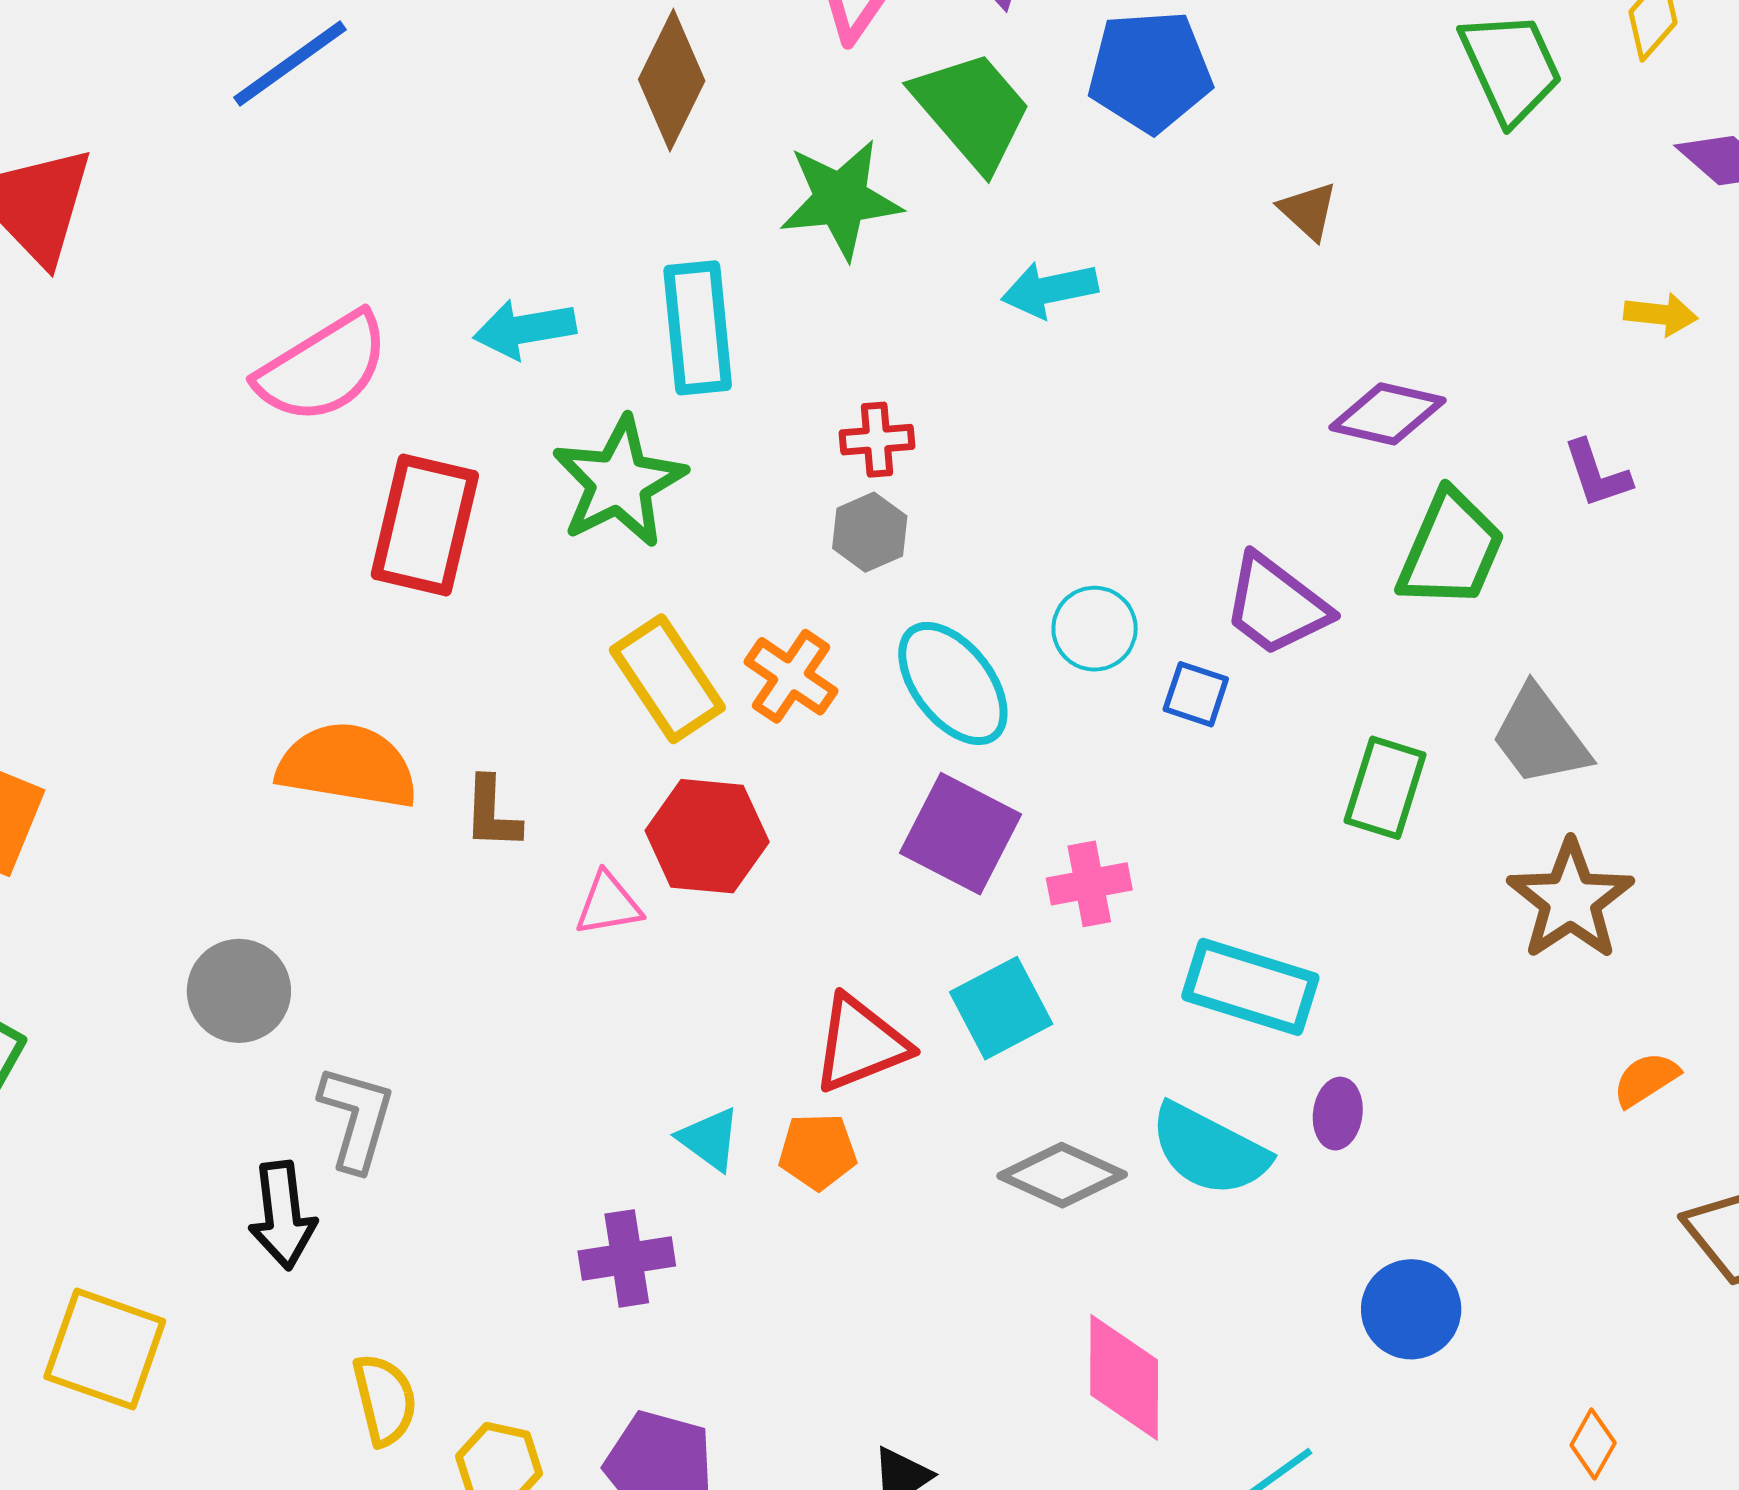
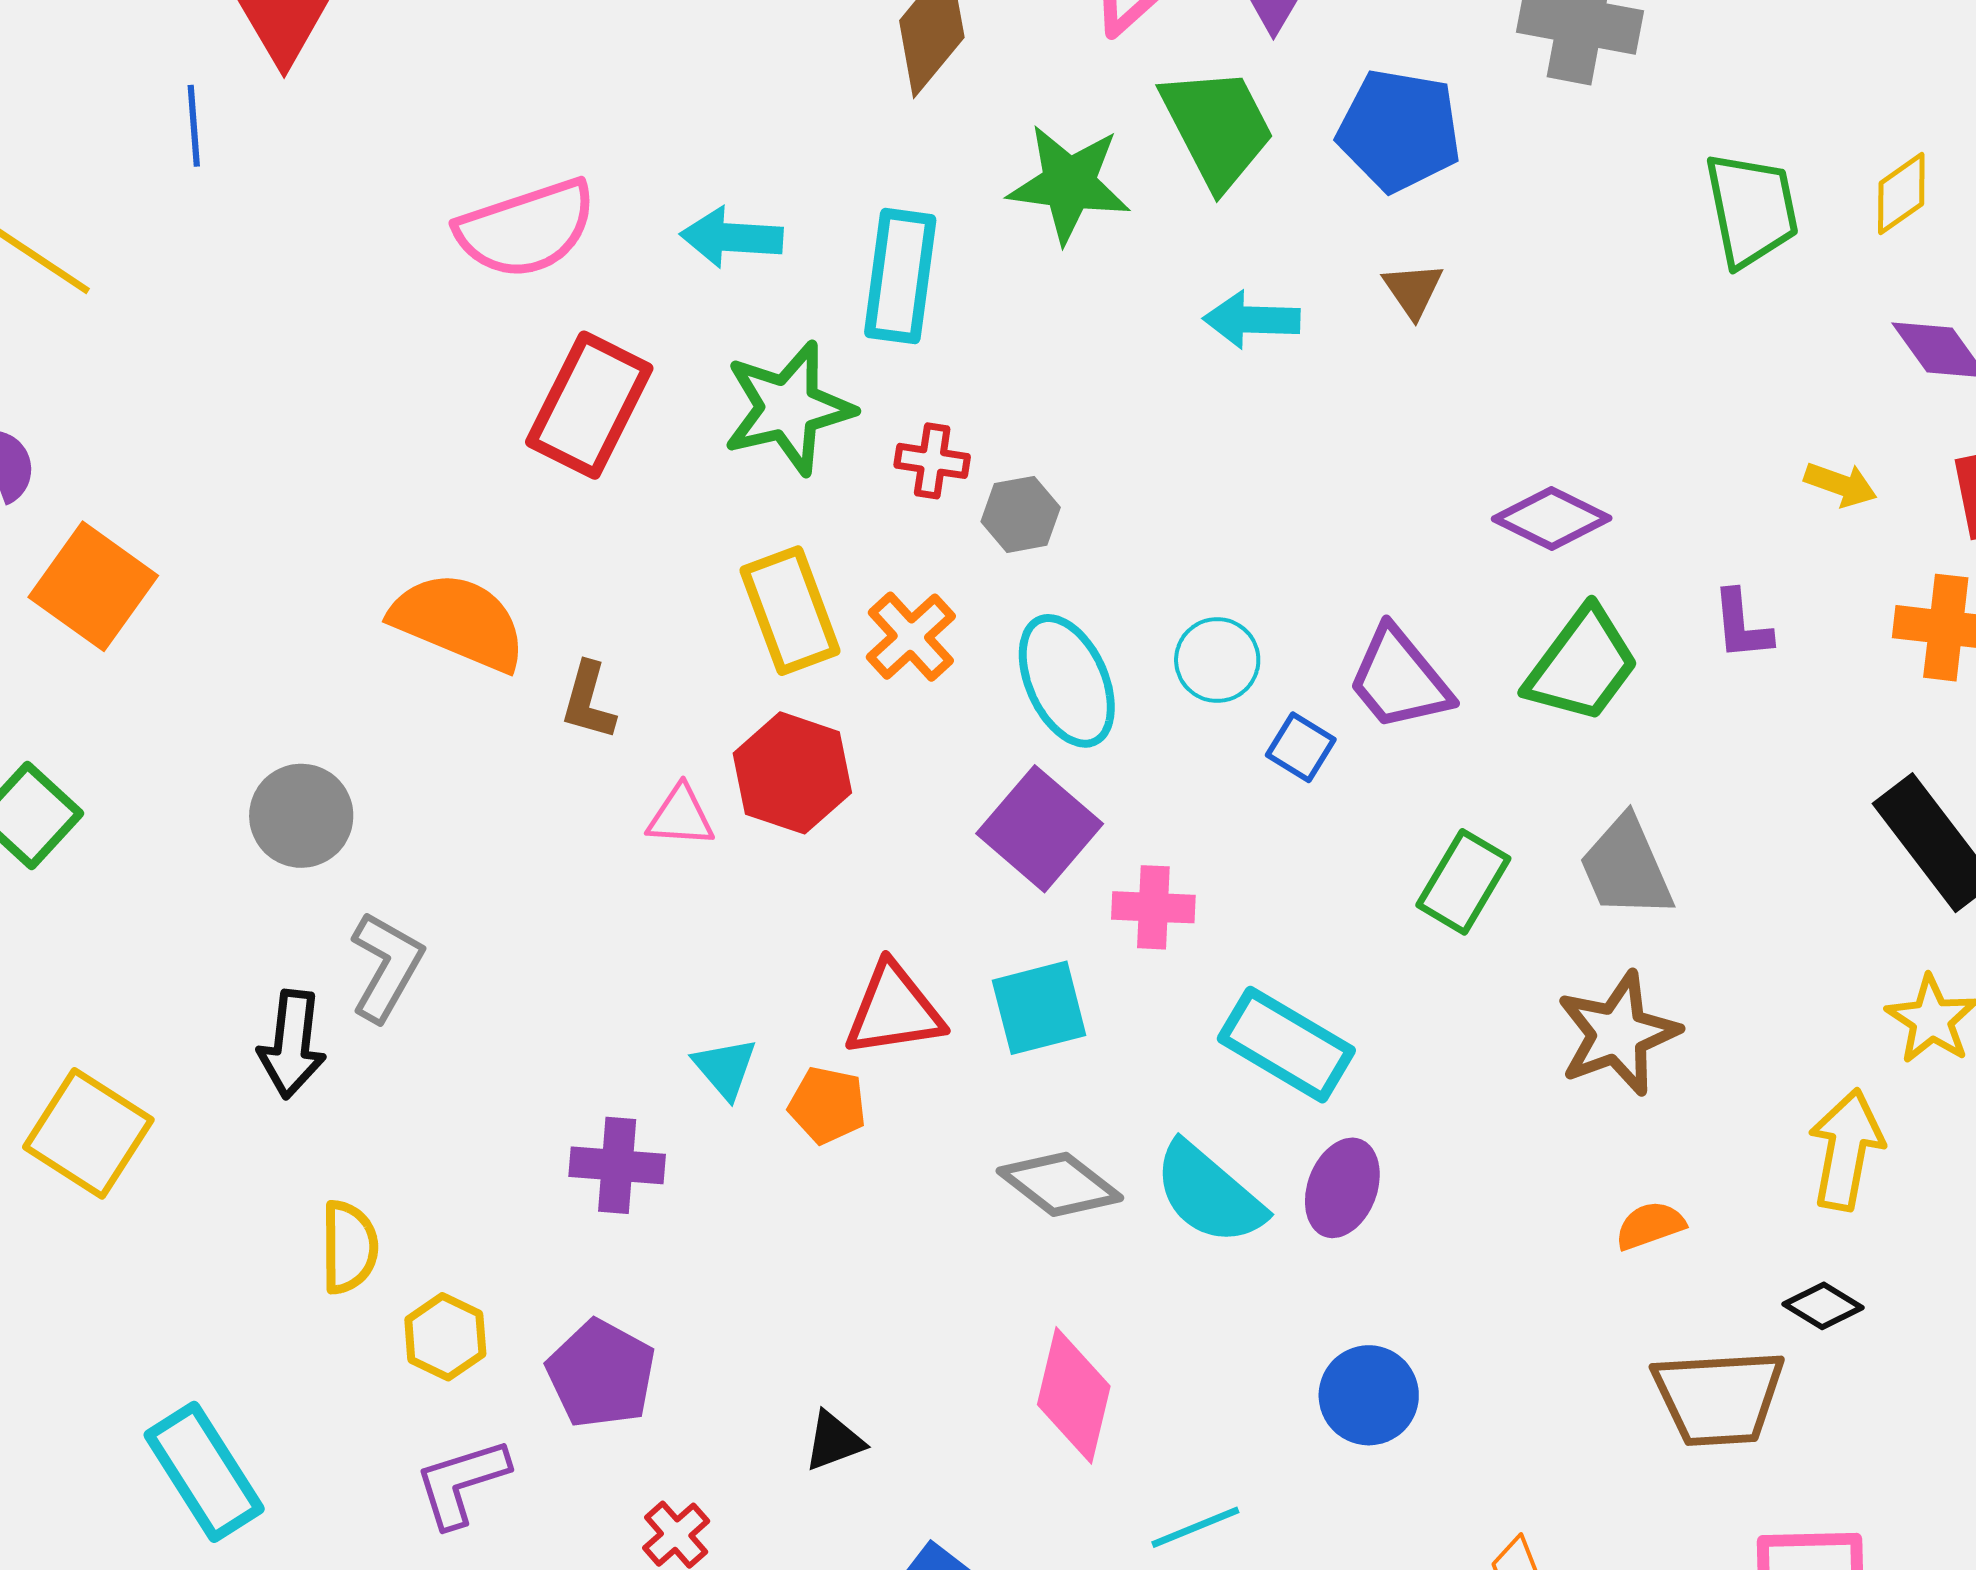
brown triangle: (1308, 211) -> (1413, 290), moved
red cross: (877, 440) -> (932, 461), moved
purple ellipse: (1338, 1114) -> (1342, 1188), size x1.4

